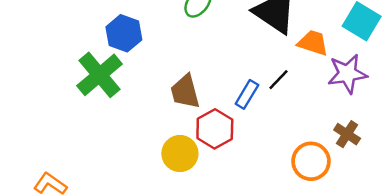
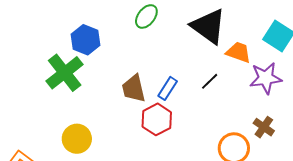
blue rectangle: (247, 94) -> (168, 88), moved
yellow circle: (180, 154) -> (77, 139), moved

